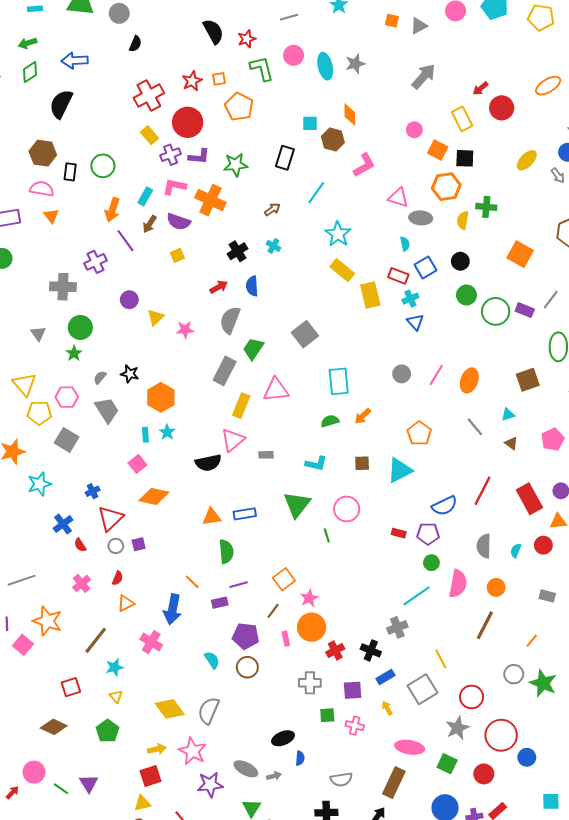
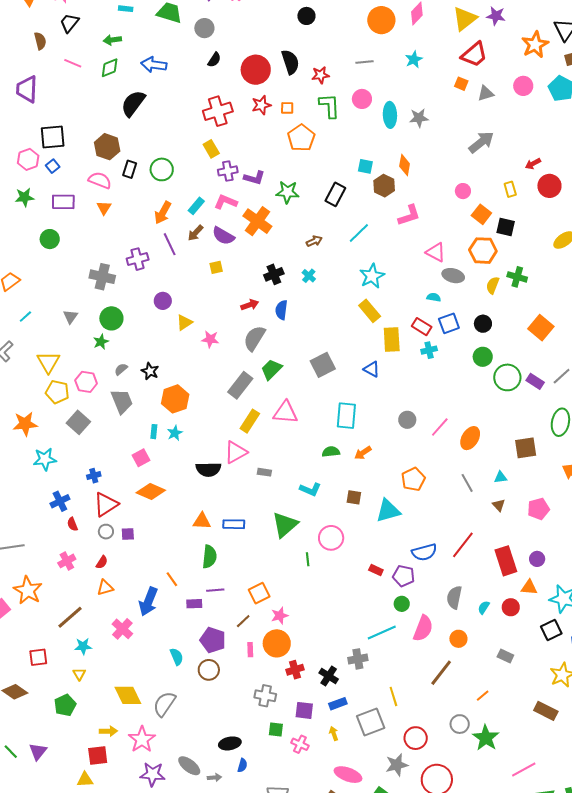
yellow rectangle: (462, 119) -> (510, 189), size x0.7
red circle: (188, 122) -> (256, 70), moved
cyan semicircle: (405, 244) -> (434, 297), turned -80
blue triangle: (415, 322) -> (372, 369), moved, turned -30

